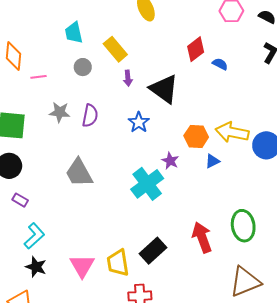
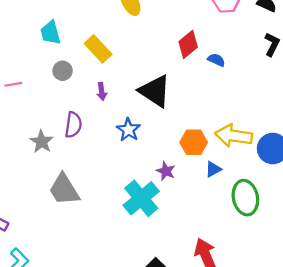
purple arrow: (128, 78) -> (102, 91), moved
gray star: (60, 112) -> (42, 142), moved, turned 30
green ellipse: (243, 226) -> (245, 198), moved

